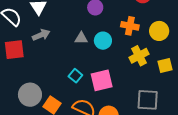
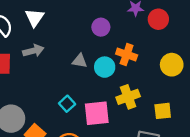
orange cross: (130, 26) -> (127, 54), moved
yellow cross: (139, 56) -> (128, 97), moved
yellow square: (165, 65) -> (163, 111), moved

